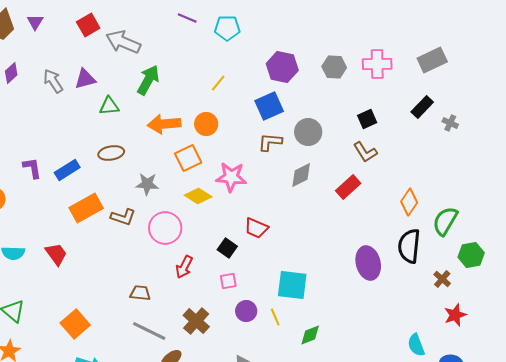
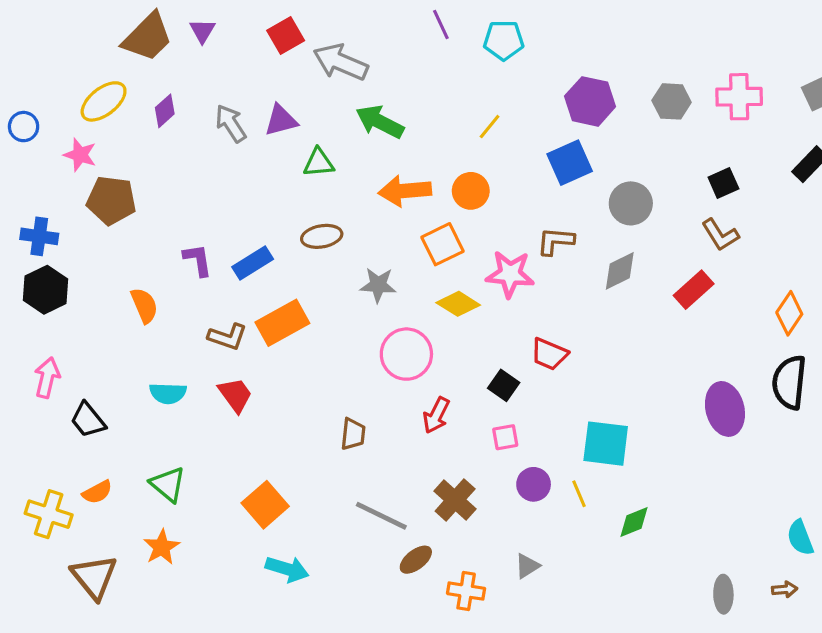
purple line: (187, 18) -> (441, 25), turned 42
green arrow: (148, 80) -> (380, 122), turned -92
brown L-shape: (270, 142) -> (555, 241), moved
brown L-shape: (123, 217) -> (228, 337), moved
brown trapezoid: (140, 293) -> (353, 434), moved, turned 90

